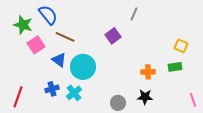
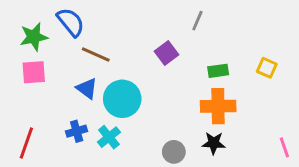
green star: (23, 25) -> (34, 37), turned -30
pink square: (36, 45) -> (34, 72), moved, turned 30
green rectangle: (175, 67) -> (218, 71), moved
orange cross: (148, 72) -> (218, 106), size x1.6

